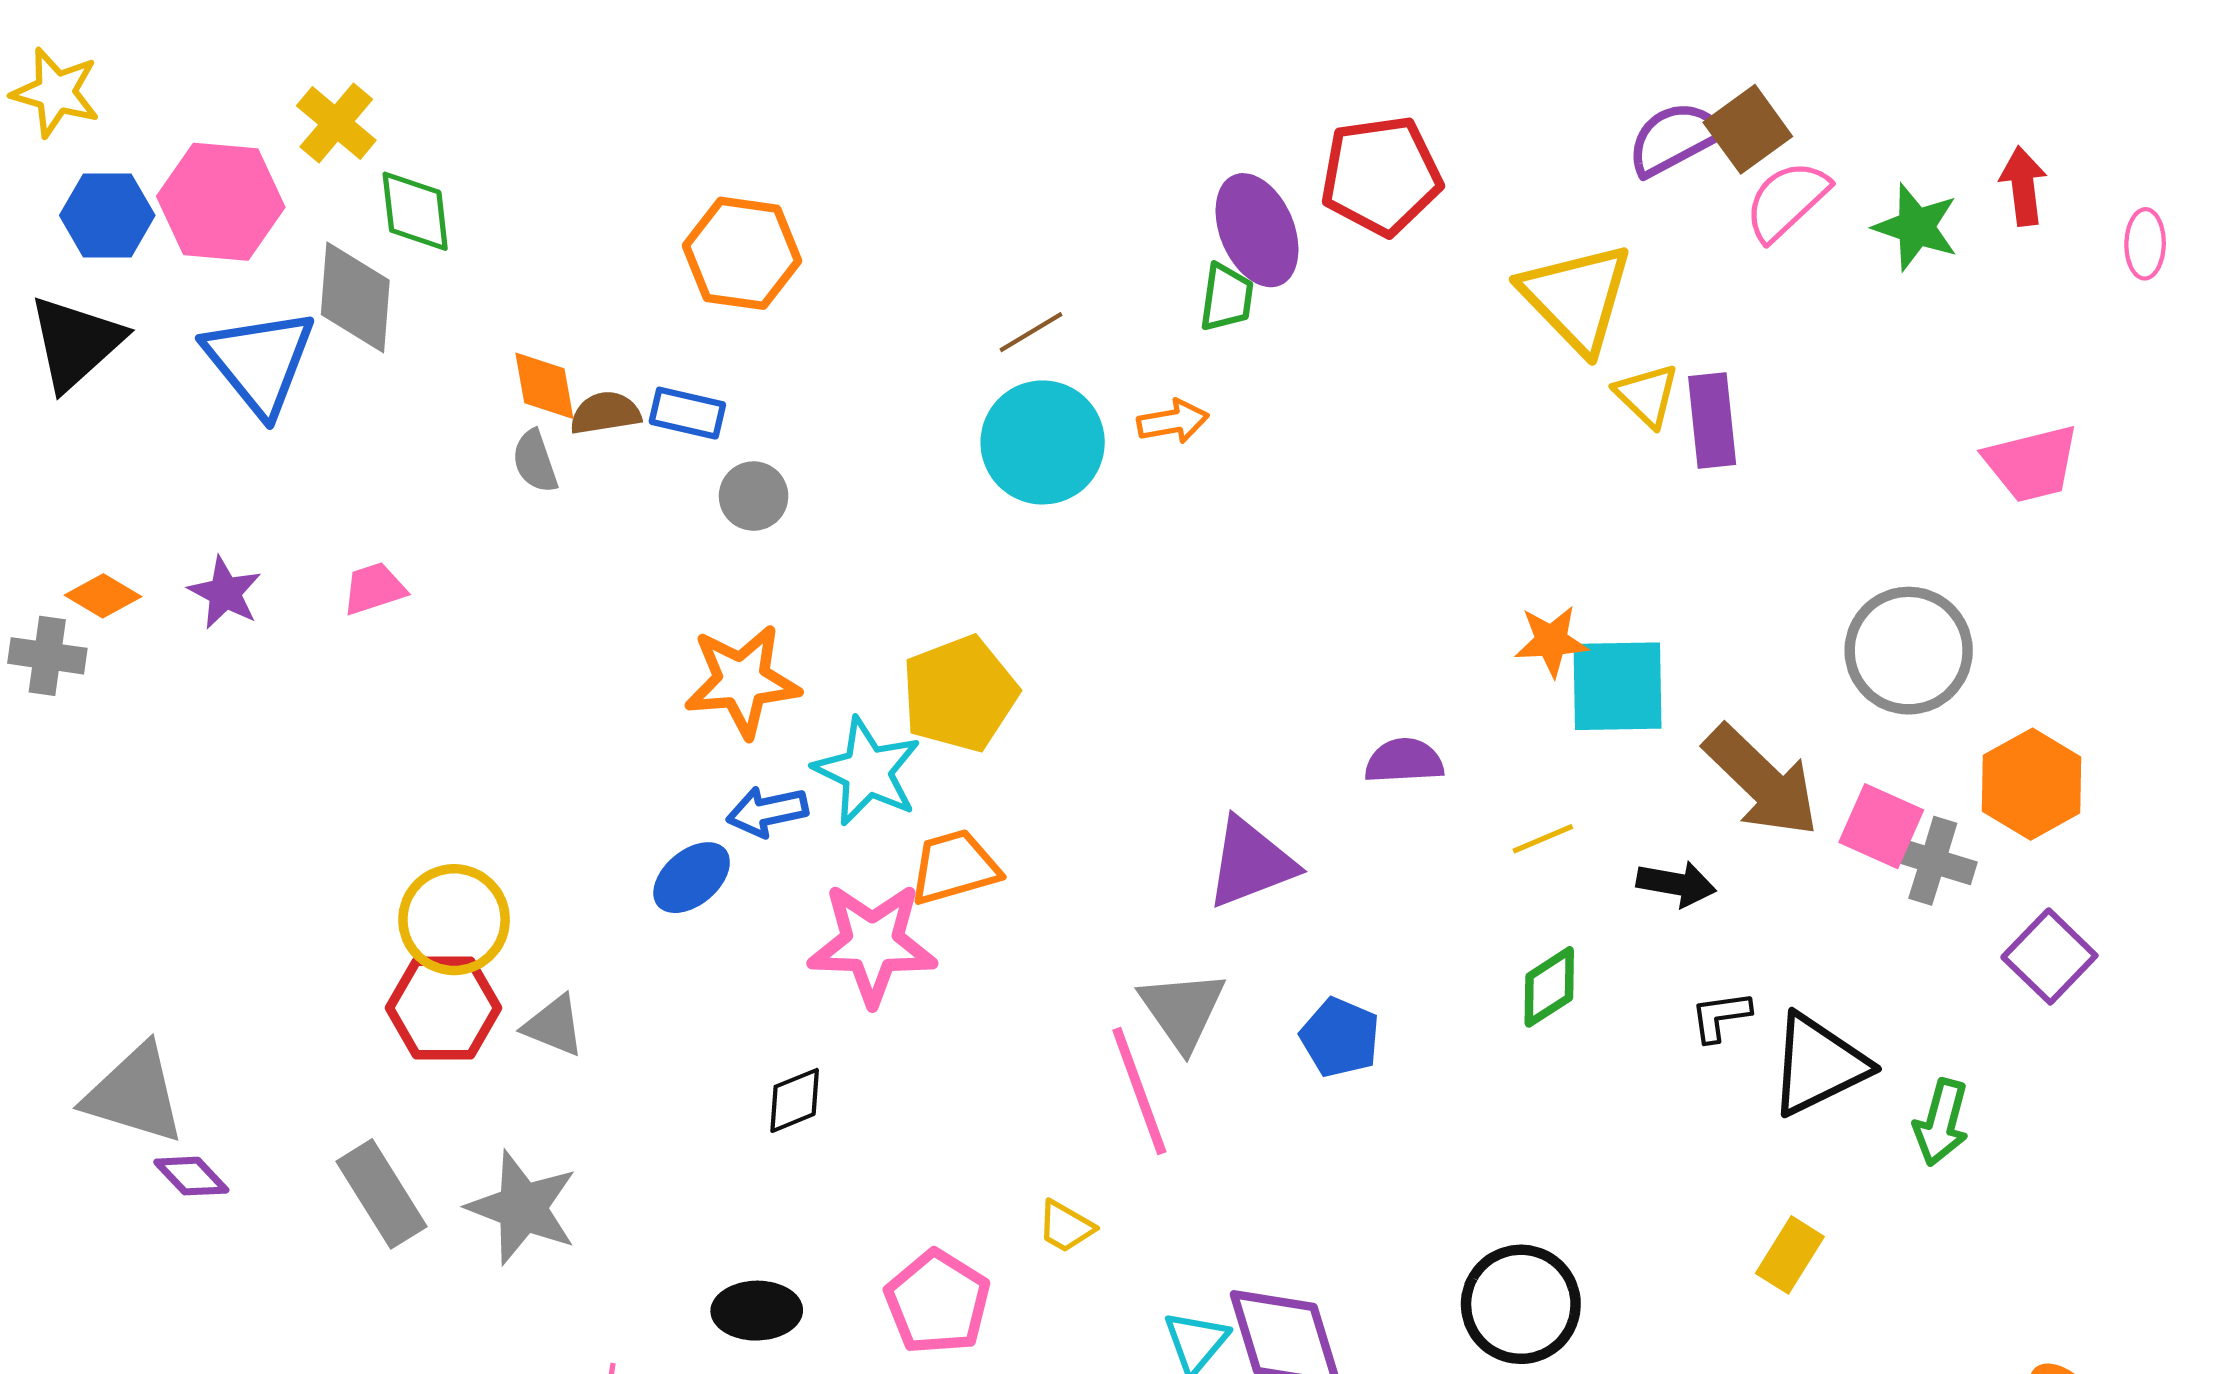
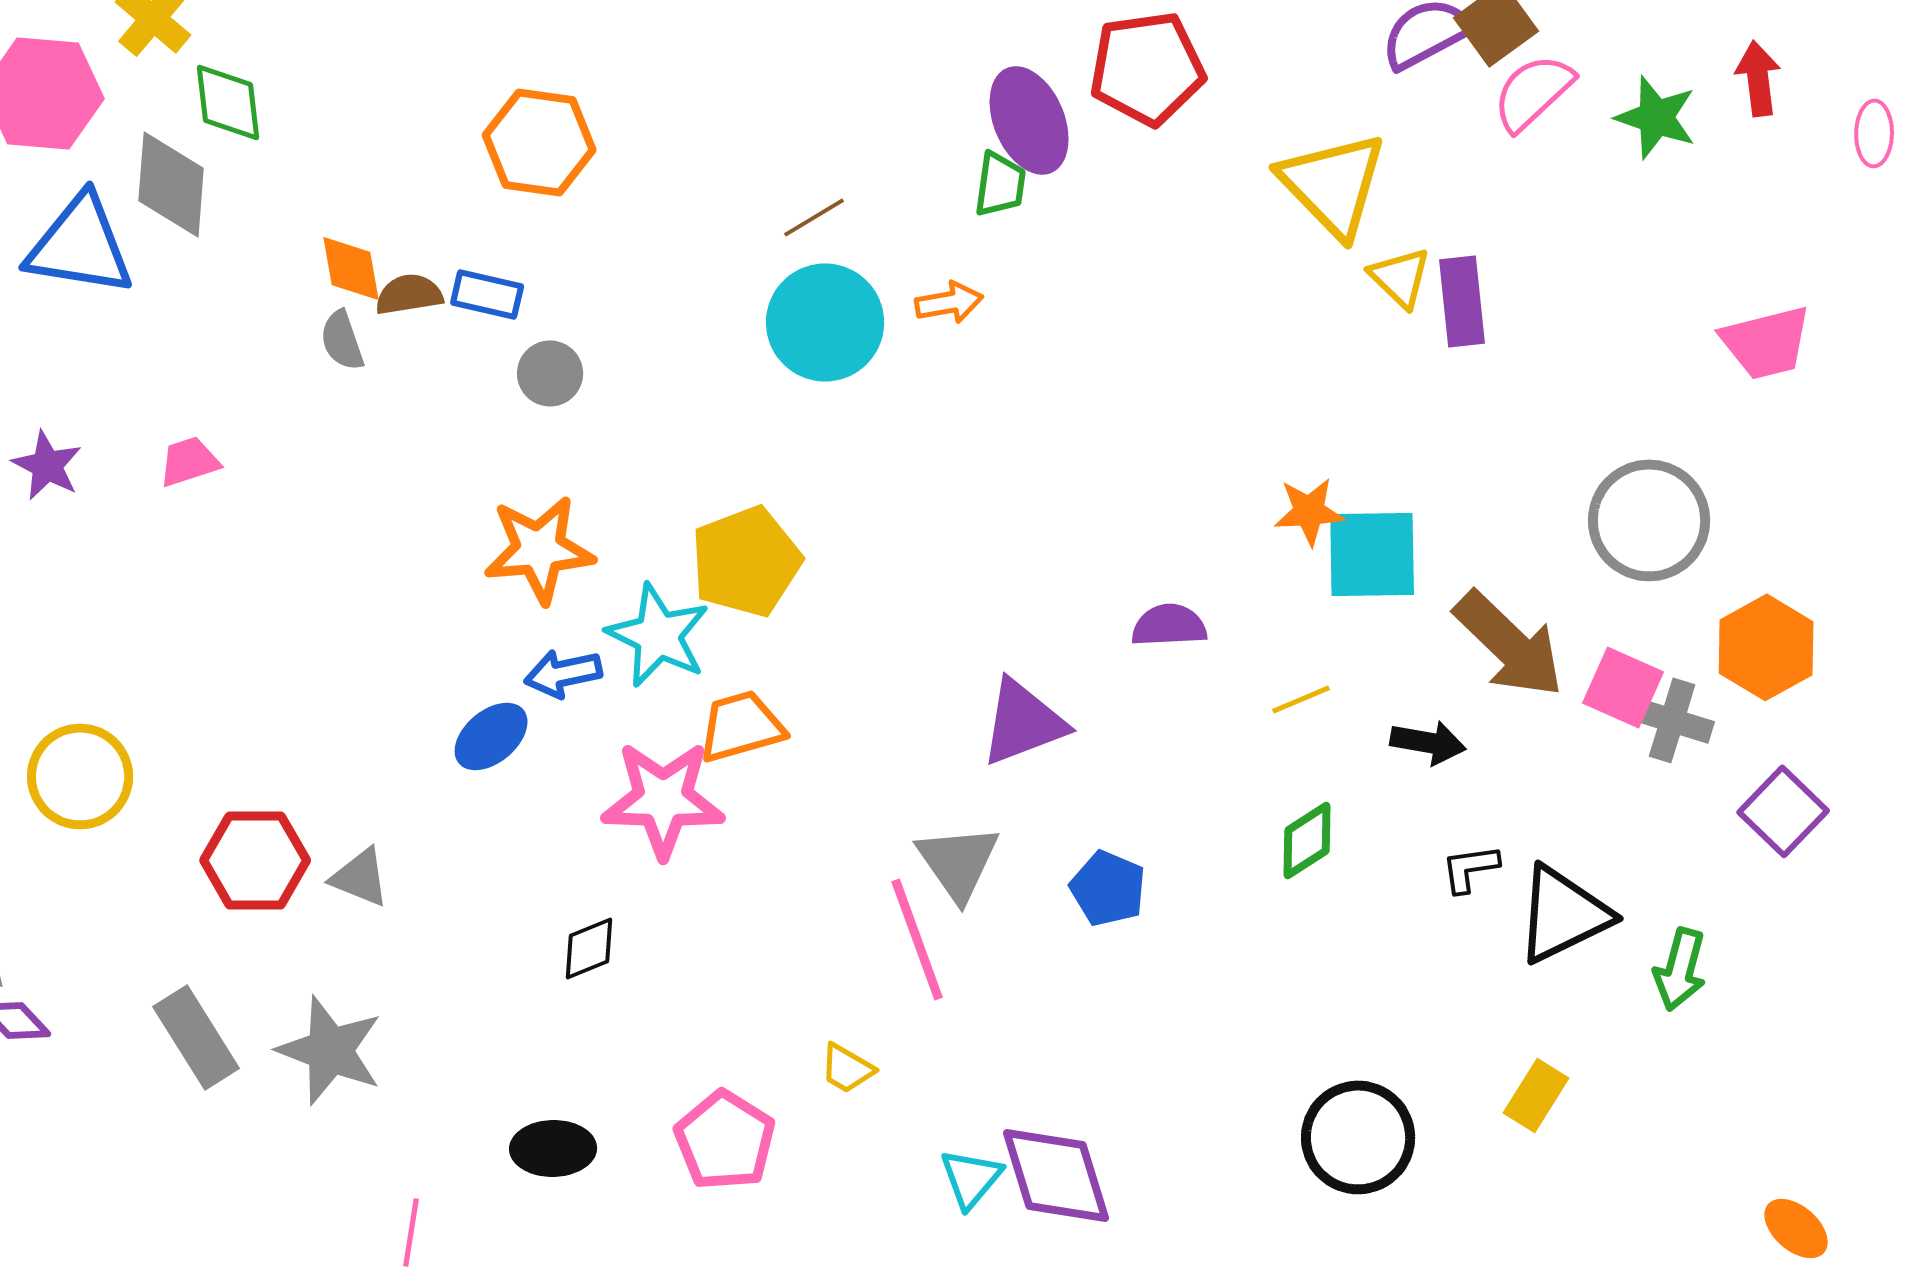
blue triangle: (260, 362) -> (80, 245), turned -42
yellow circle: (454, 920) -> (80, 776), moved
black circle: (1521, 1304) -> (1358, 1137), moved

